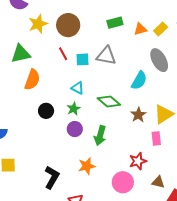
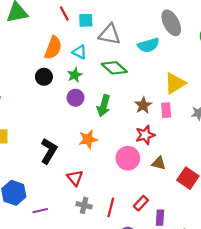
gray triangle: (106, 56) -> (110, 34), moved
orange semicircle: (32, 80) -> (53, 48), moved
cyan semicircle: (139, 81) -> (148, 45), turned 42
brown star: (138, 115) -> (143, 105), moved
brown triangle: (158, 182) -> (159, 163), moved

